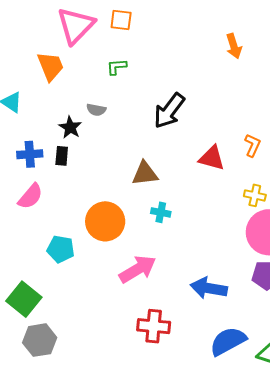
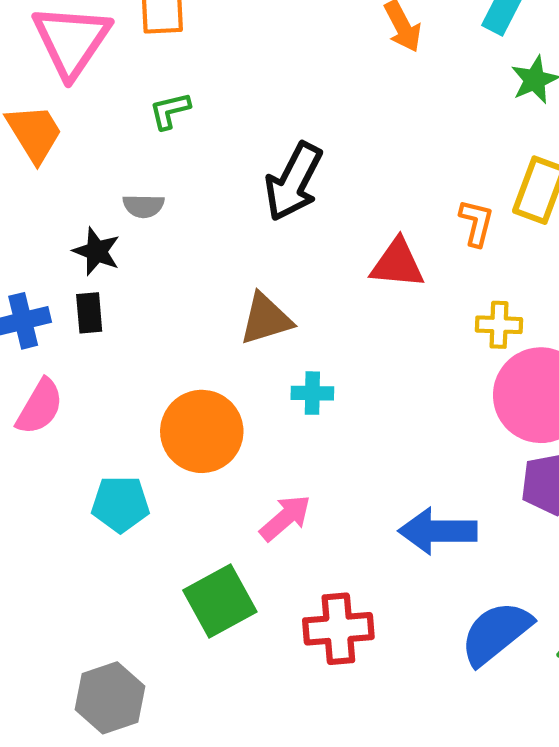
pink arrow: (138, 269) -> (285, 518), size x0.7
green square: (24, 299) -> (220, 601), moved, turned 32

